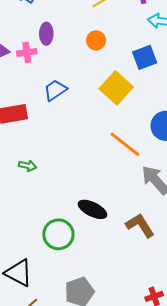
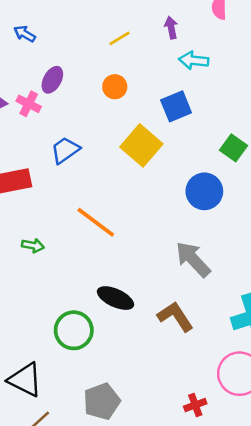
purple ellipse: (46, 34) -> (52, 80), turned 30
pink cross: (27, 52) -> (29, 104), turned 36
orange line: (125, 144) -> (96, 222), moved

